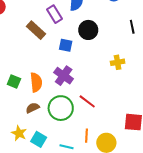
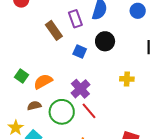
purple cross: (64, 76) -> (80, 89), moved
orange semicircle: (36, 82) -> (43, 82), turned -126

